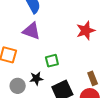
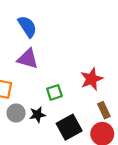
red star: (86, 31) -> (92, 79), moved
gray circle: (18, 86) -> (16, 113), moved

